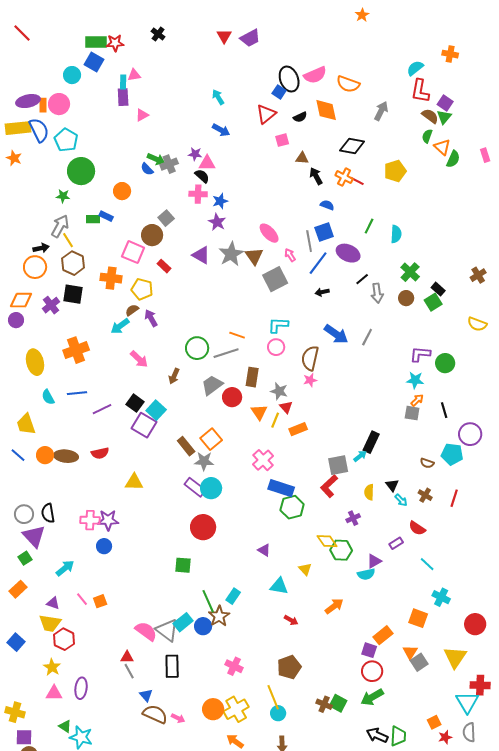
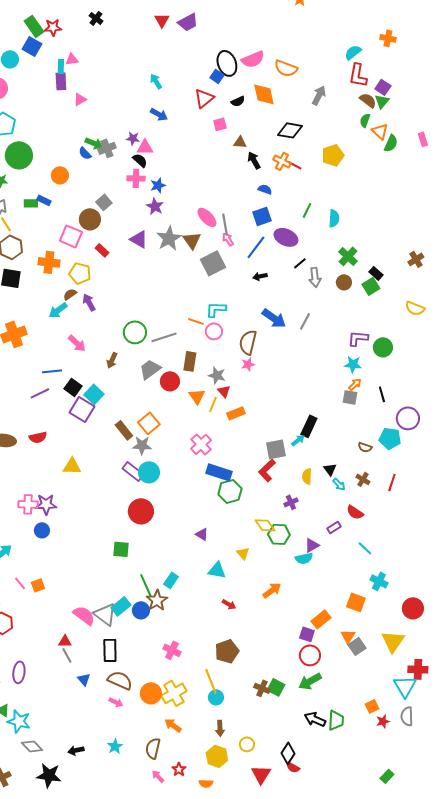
green rectangle: (96, 42) -> (34, 26), turned 55
gray line: (309, 241) -> (225, 224), moved
orange line: (237, 335) -> (196, 321), moved
blue line: (77, 393) -> (52, 371), moved
brown semicircle: (155, 714) -> (120, 680), moved

